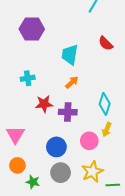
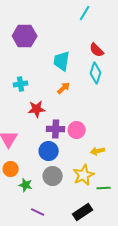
cyan diamond: (105, 104) -> (96, 73), moved
purple cross: (68, 112) -> (56, 129), moved
yellow arrow: (107, 130) -> (98, 151), moved, turned 56
pink circle: (89, 141) -> (77, 130), moved

